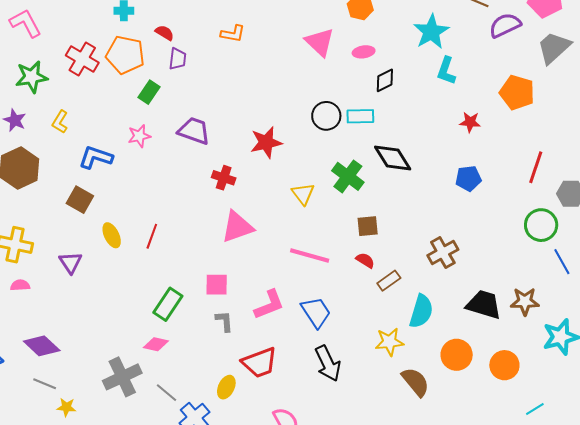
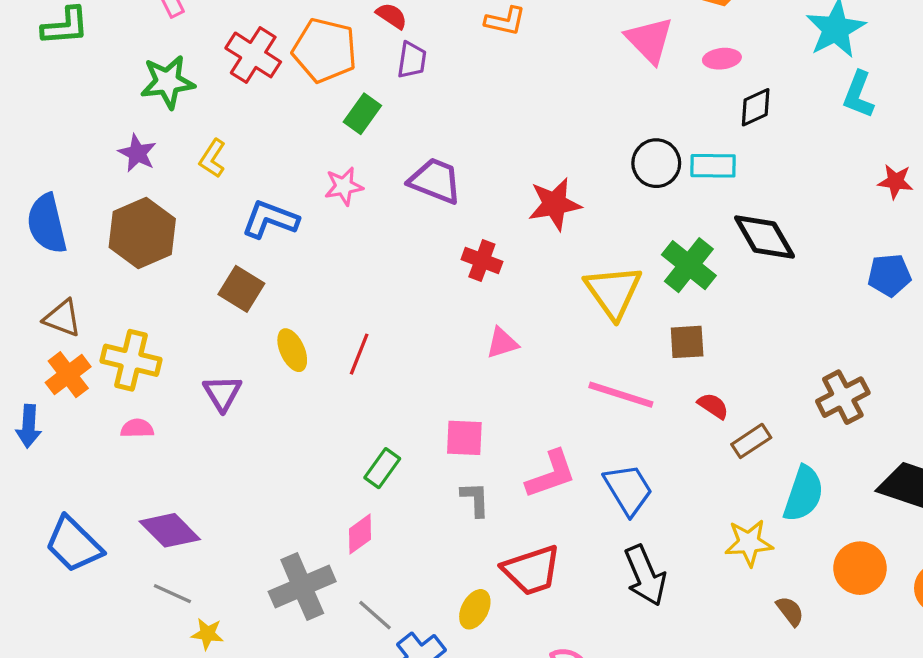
yellow triangle: (303, 194) -> (613, 292), size x1.5
brown square: (368, 226) -> (687, 342), moved
pink triangle: (237, 227) -> (502, 343), size x0.6
green rectangle: (168, 304) -> (382, 468), size x0.7
pink diamond: (156, 344) -> (360, 534), turned -50
brown semicircle: (415, 382) -> (790, 611), size x0.6

